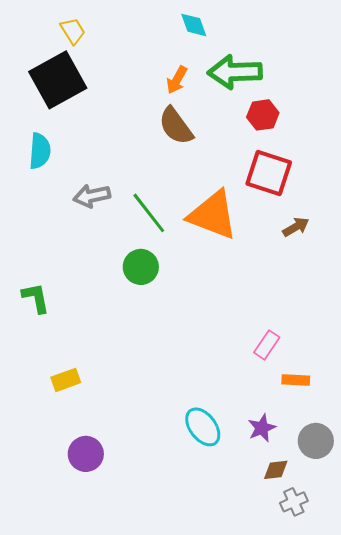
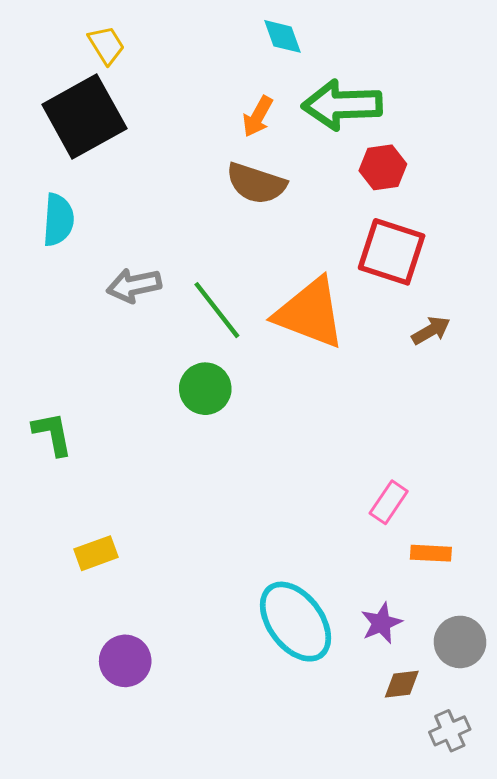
brown semicircle: (176, 126) -> (256, 183), turned -36
cyan ellipse: (203, 427) -> (296, 622), size x1.4
gray cross: (294, 502) -> (450, 731), moved

